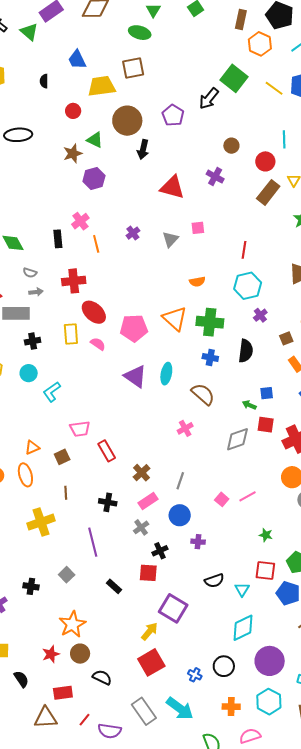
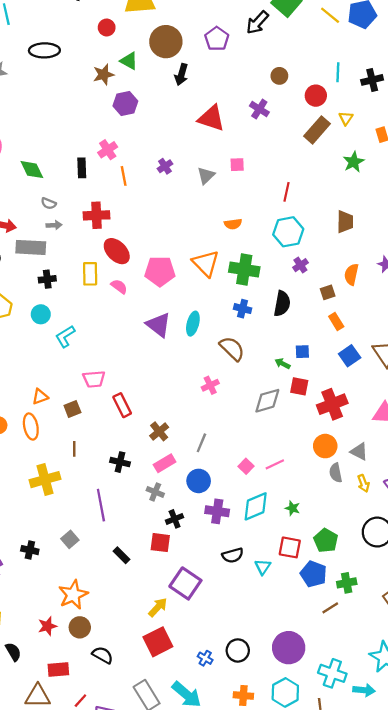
gray cross: (141, 527) -> (155, 492), turned -35
purple cross: (198, 542) -> (217, 511), size x1.5
cyan diamond: (243, 628) -> (256, 506), moved

